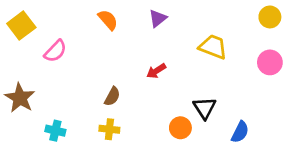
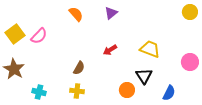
yellow square: (21, 25) -> (15, 34), moved
yellow trapezoid: (213, 47) -> (150, 49), moved
pink circle: (270, 62) -> (190, 62), moved

